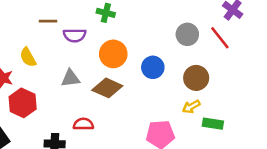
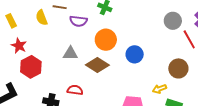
gray circle: (187, 34) -> (173, 21), moved
yellow semicircle: (28, 57) -> (42, 18), moved
brown circle: (196, 78) -> (178, 68), moved

